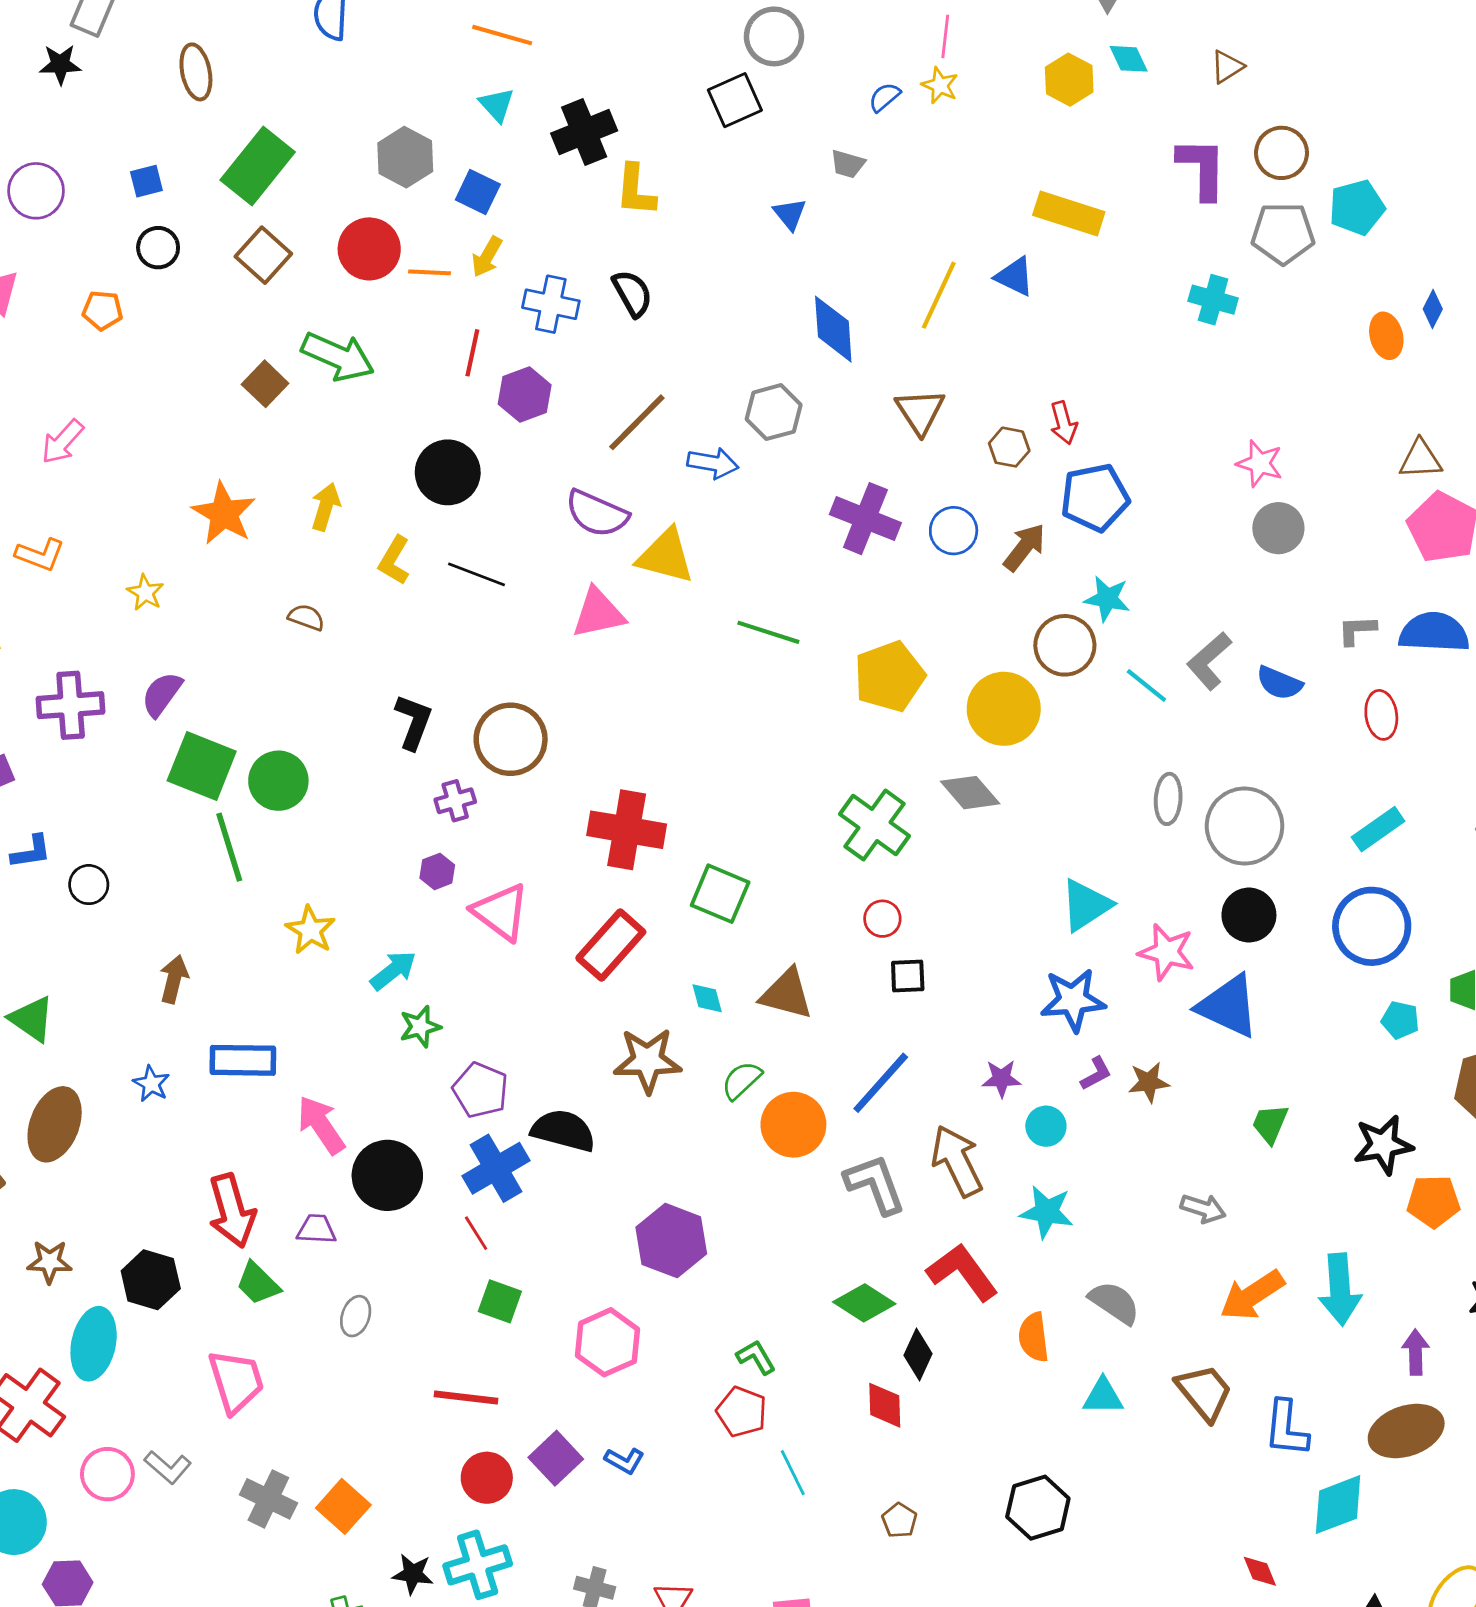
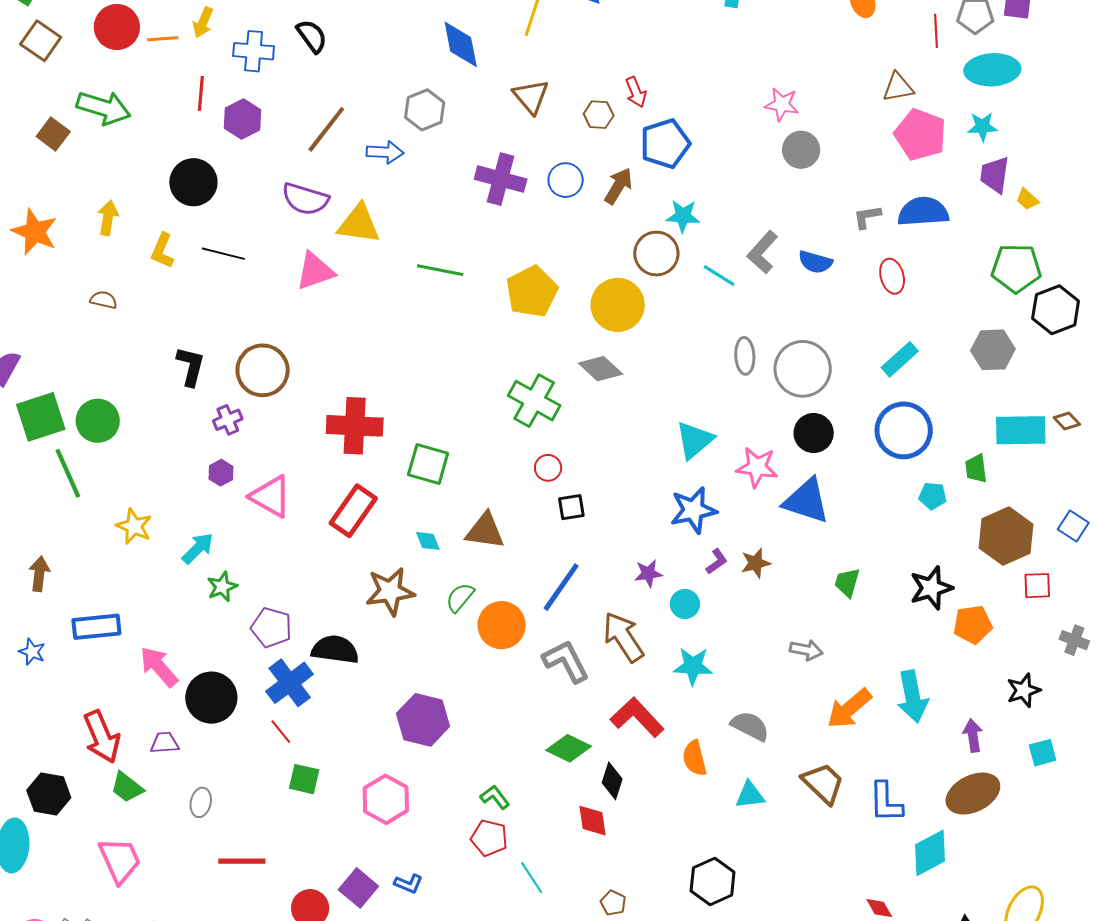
green square: (202, 766) -> (41, 417), turned -33
red line: (466, 1398) -> (242, 861), moved

